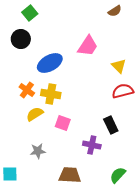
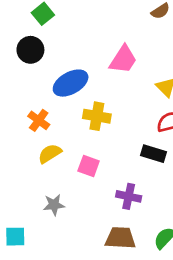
yellow cross: (51, 94) -> (97, 116), moved
black rectangle: (111, 125) -> (154, 154), moved, turned -48
brown trapezoid: (70, 175) -> (120, 238), moved

